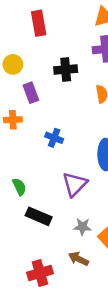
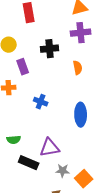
purple triangle: (75, 184) -> (50, 148), moved, turned 35
green semicircle: (19, 187) -> (14, 140), turned 112

